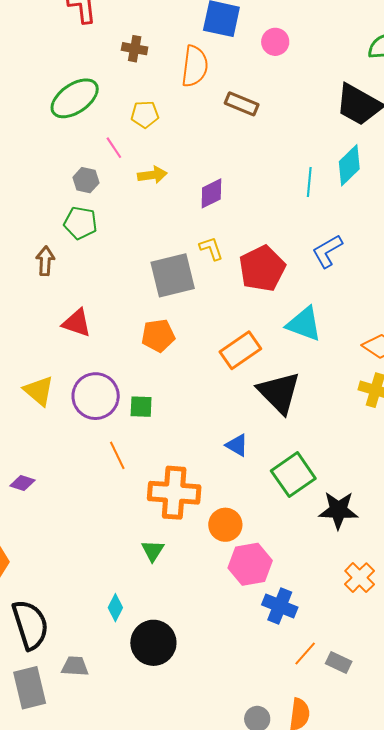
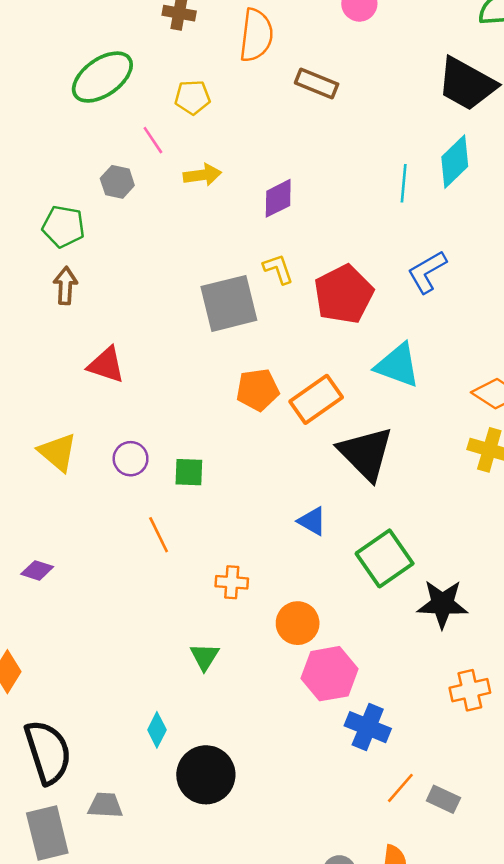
green pentagon: (80, 223) -> (64, 226), moved
orange pentagon: (158, 336) -> (258, 390), moved
purple circle: (96, 396) -> (131, 459), size x0.6
orange cross: (174, 493) -> (232, 582), size x0.5
orange cross: (360, 578) -> (470, 690), turned 32

